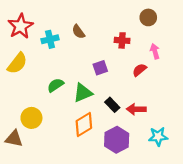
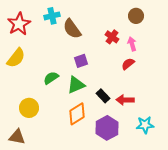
brown semicircle: (78, 32) -> (72, 29), size x1.5
cyan cross: (50, 39) -> (52, 16), moved
red cross: (122, 40) -> (112, 37), turned 32
pink arrow: (155, 51) -> (132, 44), moved
purple square: (100, 68) -> (81, 61), moved
brown triangle: (14, 139) -> (17, 137), moved

